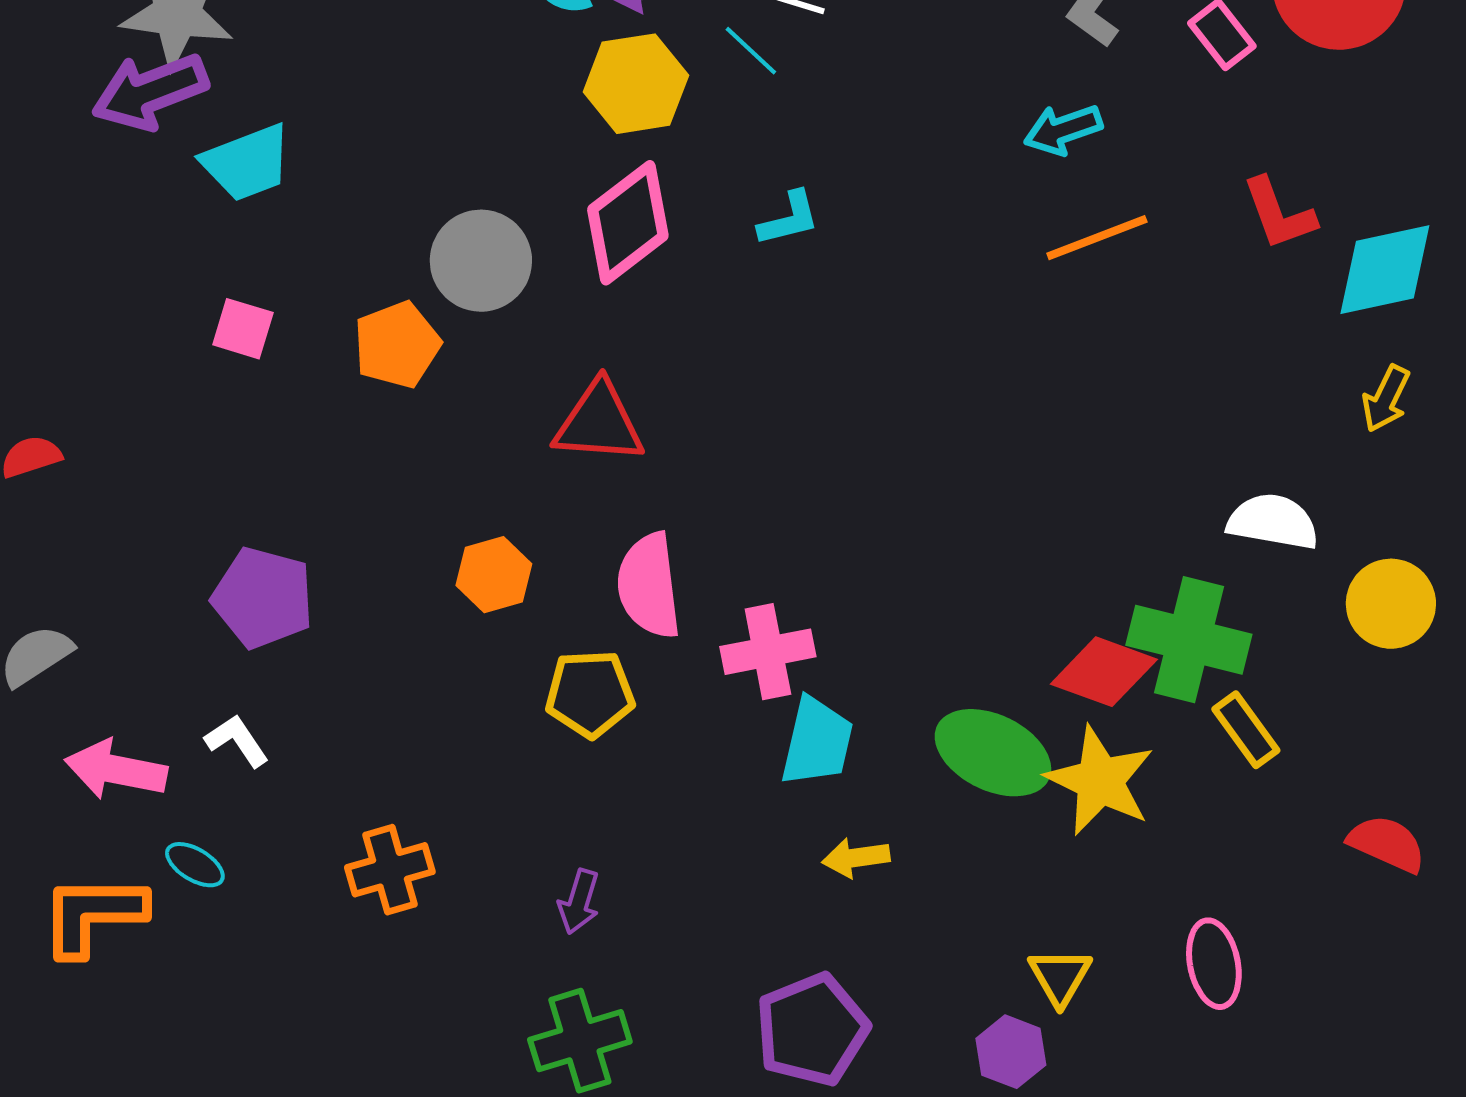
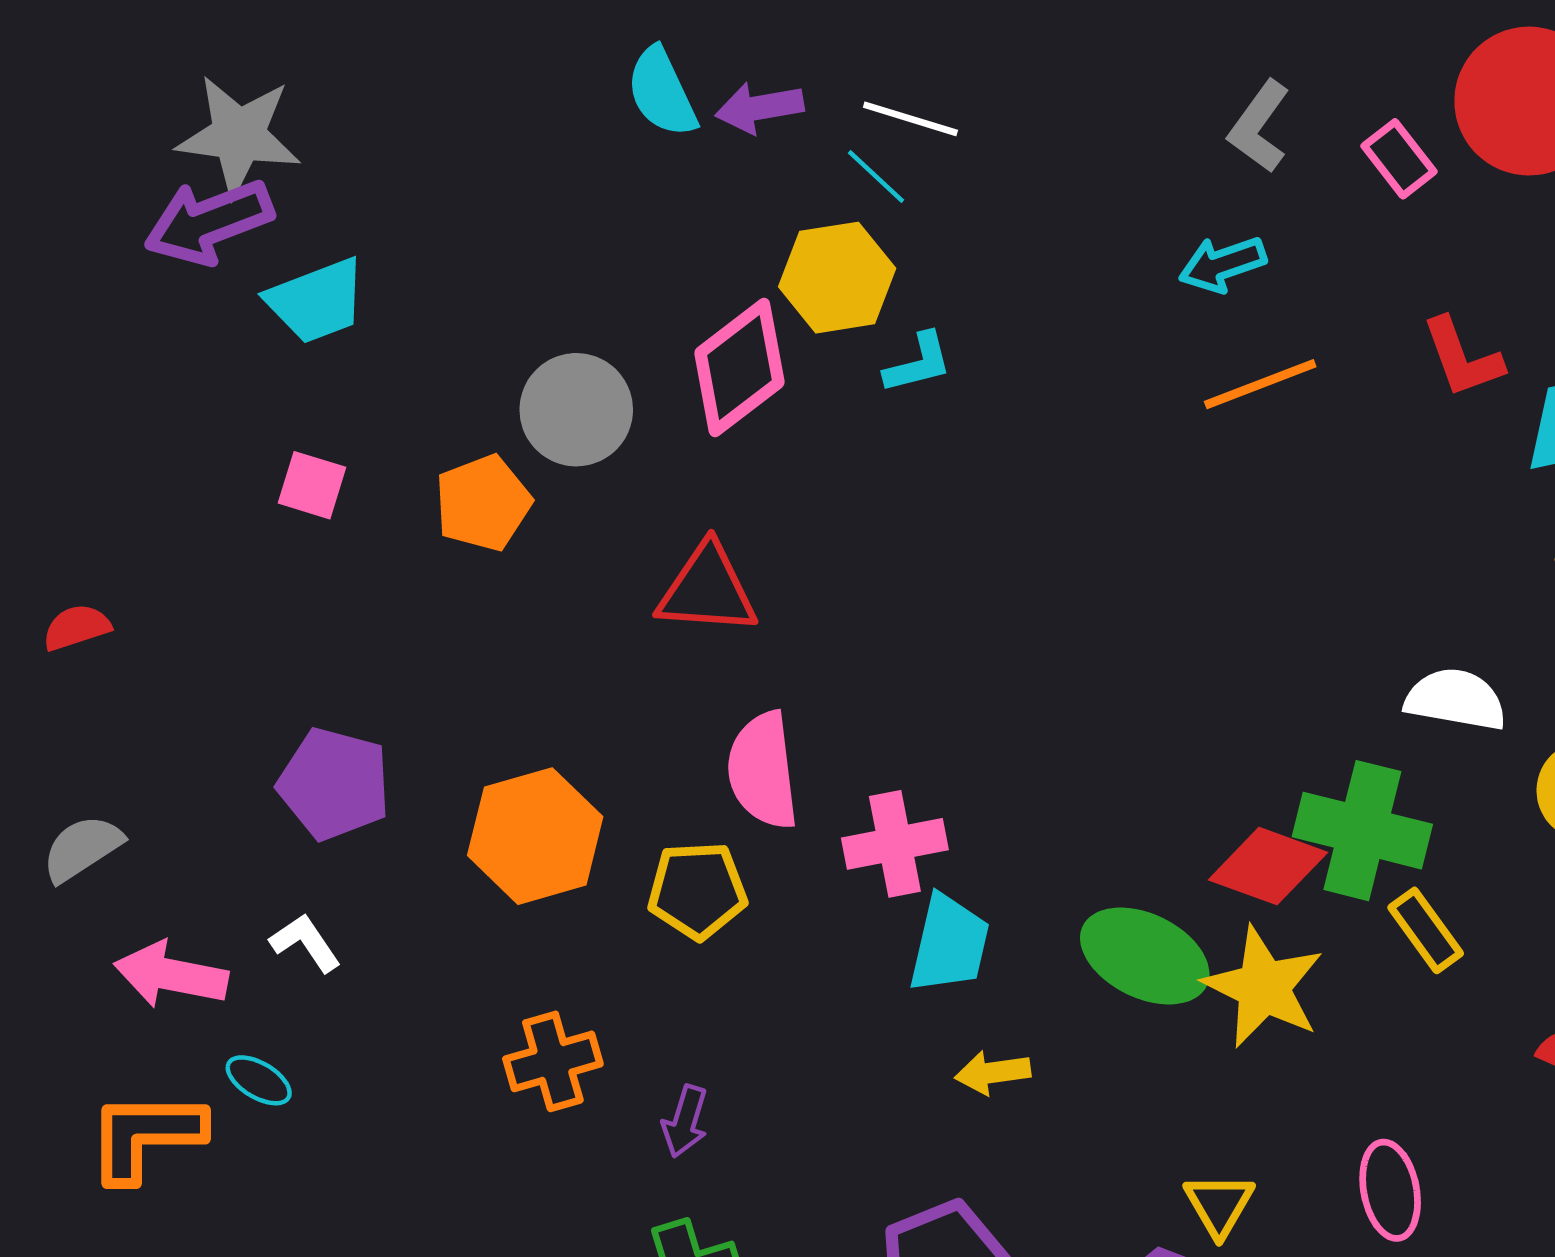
yellow hexagon: (636, 84) -> (837, 278), moved
orange hexagon: (494, 575) -> (535, 836), moved, size x1.6
orange cross: (390, 870) -> (553, 1061), moved

